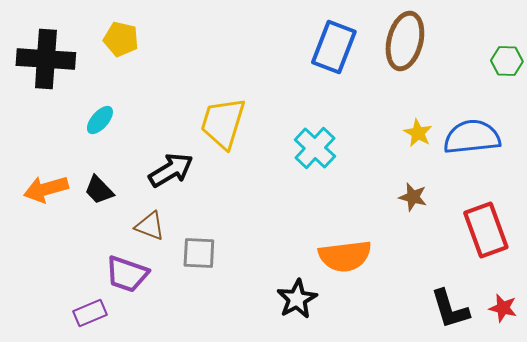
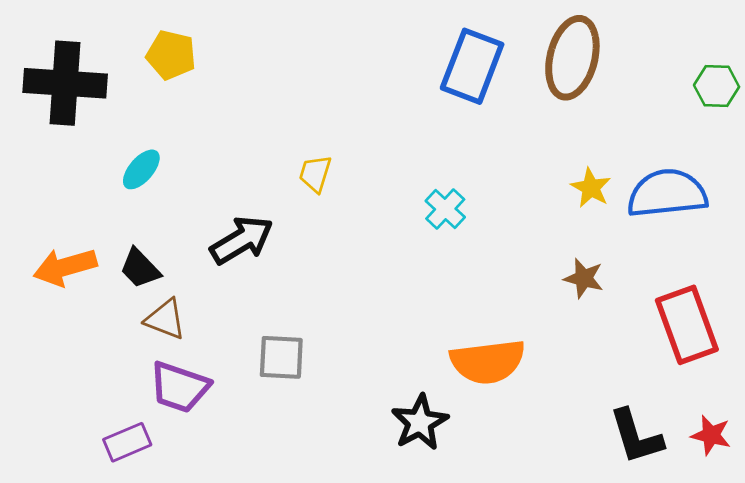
yellow trapezoid: (223, 123) -> (315, 174), size x0.5
cyan cross: (315, 148) -> (445, 209), size x0.7
brown triangle: (150, 226) -> (165, 319), moved

